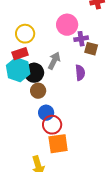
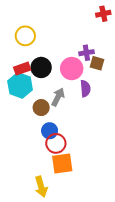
pink circle: (67, 25) -> (72, 69), moved
yellow circle: (25, 34) -> (25, 36), moved
gray arrow: (54, 61) -> (58, 97), moved
black circle: (34, 73) -> (41, 67), moved

